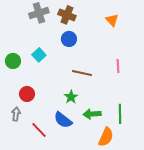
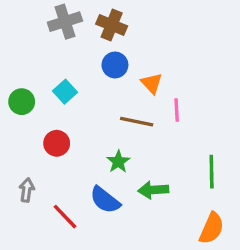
orange triangle: (112, 20) -> (152, 83), moved
pink line: (118, 66) -> (177, 110), moved
red circle: (27, 94) -> (57, 143), moved
green line: (120, 114) -> (212, 172), moved
orange semicircle: (106, 137) -> (212, 228), moved

